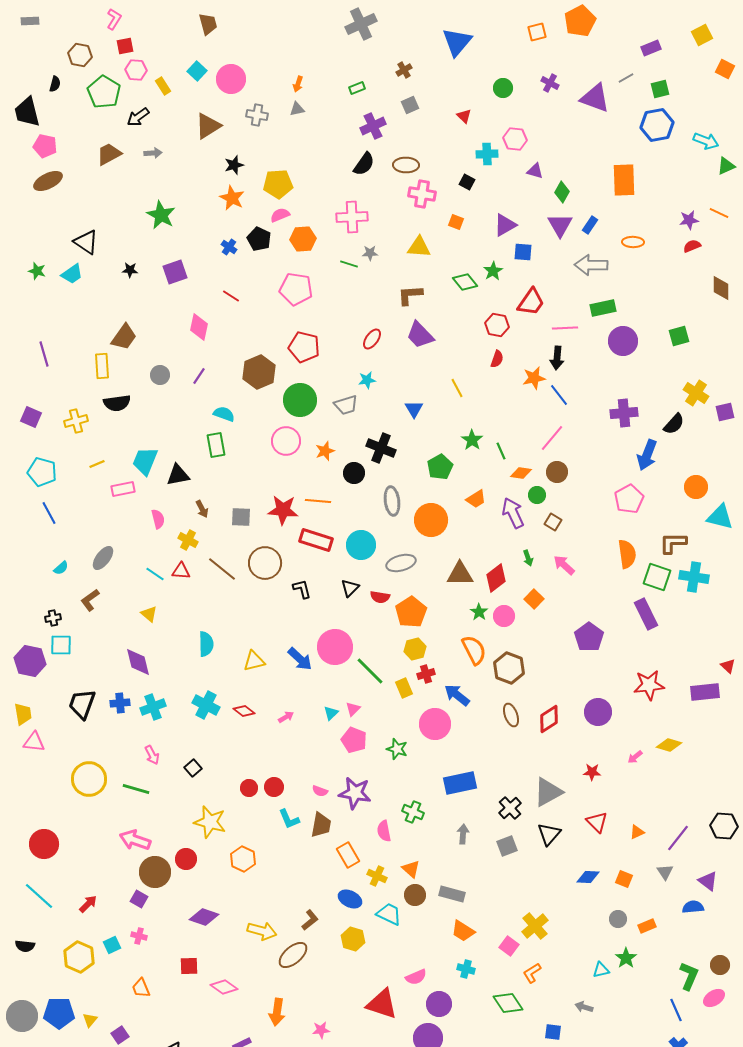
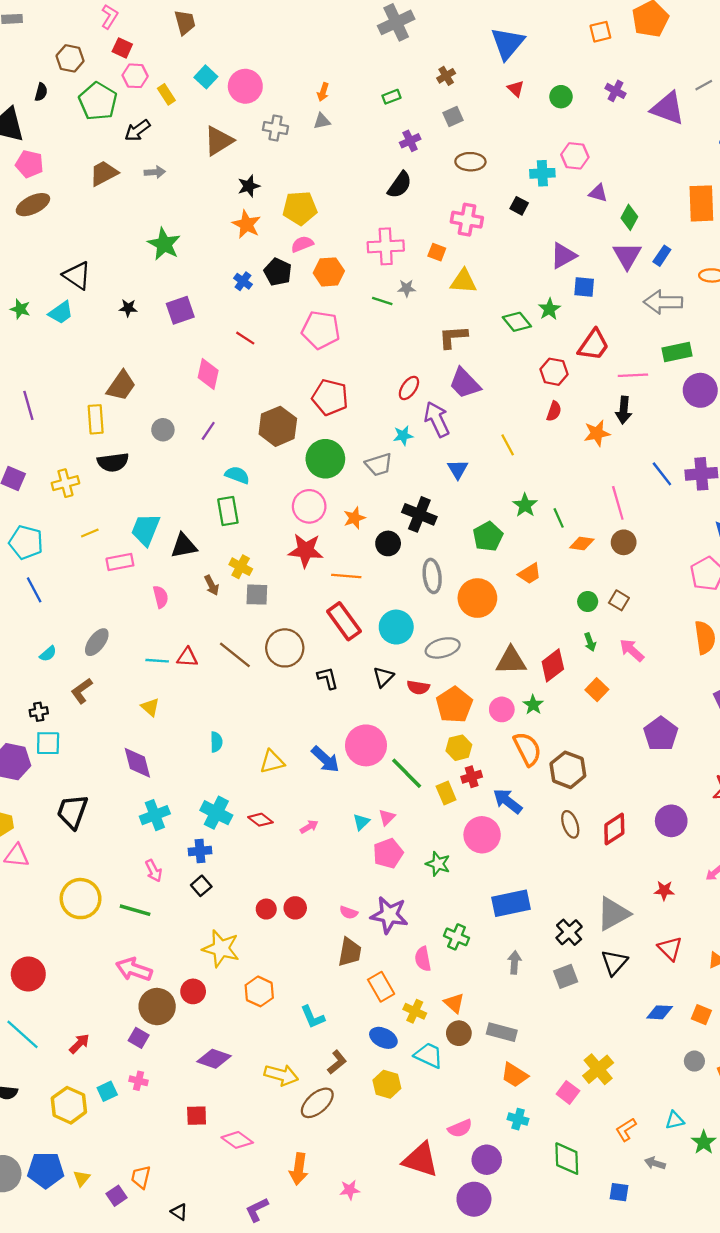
brown trapezoid: (208, 24) -> (185, 22), moved
red square: (125, 46) -> (122, 48), turned 36
red triangle: (464, 116) -> (516, 89), moved
purple cross: (373, 126) -> (410, 141), size x0.7
brown ellipse: (406, 165) -> (470, 162), moved
orange square: (456, 222) -> (437, 252), moved
blue line: (559, 395) -> (662, 474), moved
pink line: (552, 438) -> (618, 503), turned -56
green circle: (537, 495) -> (588, 602), moved
red star: (283, 510) -> (306, 550), moved
purple arrow: (513, 513) -> (437, 419), moved
yellow cross: (188, 540) -> (241, 567), moved
red rectangle: (316, 540) -> (344, 621), turned 36
cyan line: (155, 574) -> (157, 661), turned -30
pink circle: (504, 616) -> (502, 709), moved
cyan semicircle: (206, 644) -> (216, 742), size x0.7
blue cross: (120, 703) -> (200, 851), moved
pink pentagon: (354, 740) -> (388, 853), turned 30
cyan L-shape: (289, 819) -> (313, 1017), moved
green star: (626, 958) -> (704, 1142), moved
orange L-shape: (532, 973) -> (626, 1130), moved
orange trapezoid: (141, 988) -> (141, 1177), moved, turned 35
green diamond: (508, 1003) -> (567, 1159), turned 32

